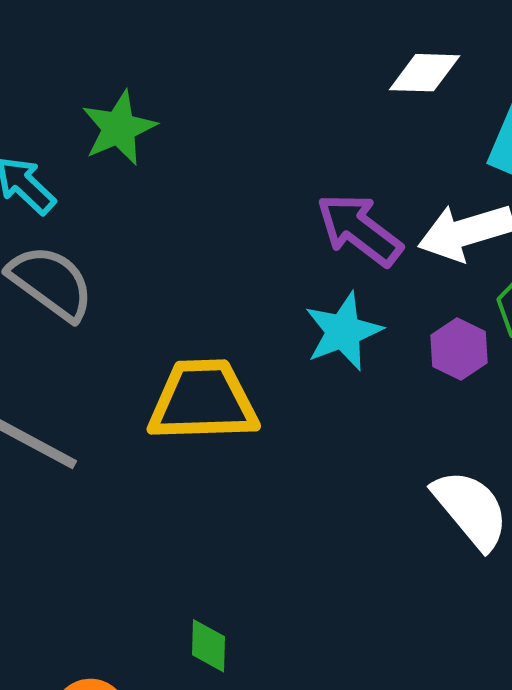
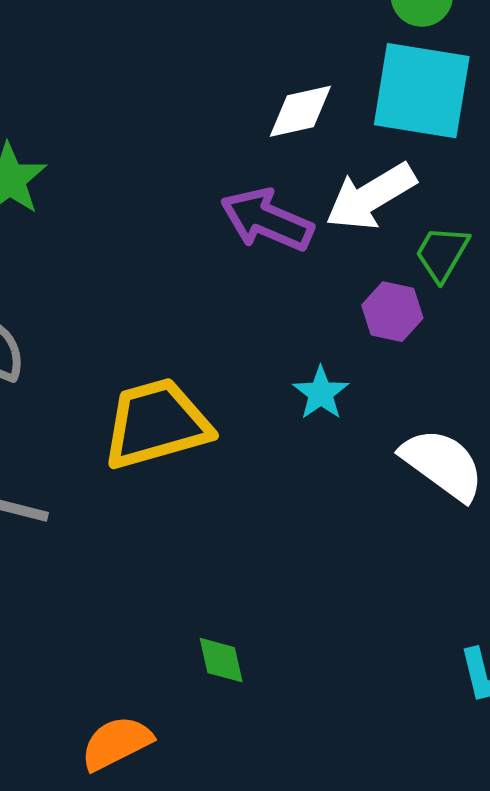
white diamond: (425, 73) -> (300, 111), moved
cyan star: (343, 331) -> (321, 393), moved, size x0.7

